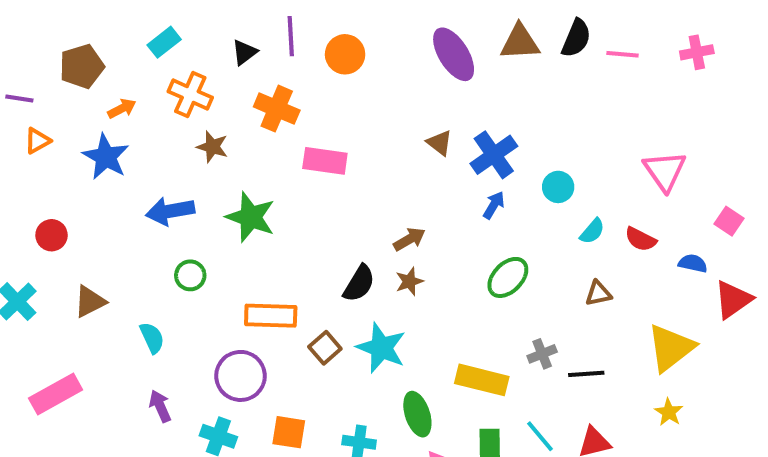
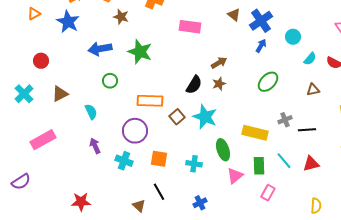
pink rectangle: (325, 161) -> (190, 27), moved

